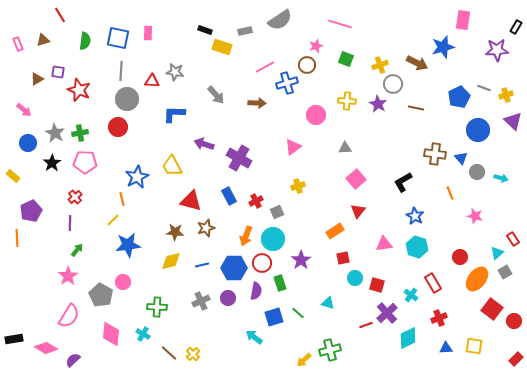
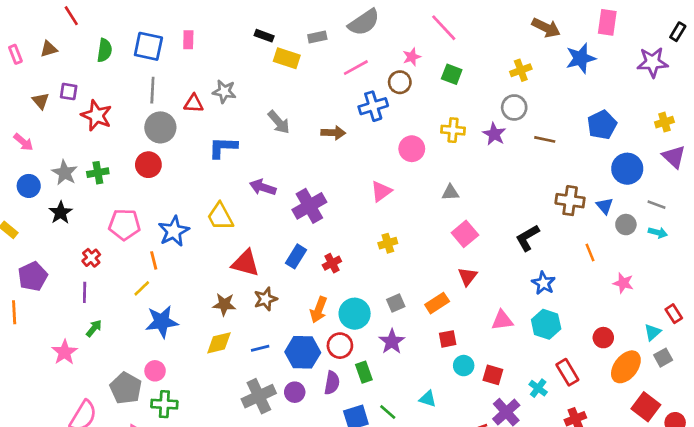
pink line: (340, 24) -> (444, 28), turned 30
brown arrow: (417, 63) -> (546, 28), moved
yellow cross: (380, 65) -> (521, 70), moved
pink line: (265, 67) -> (356, 68), moved
brown triangle: (37, 79) -> (41, 101), turned -40
gray line: (484, 88) -> (657, 205), moved
purple cross: (239, 158) -> (309, 206), turned 30
pink pentagon: (85, 162) -> (124, 225), moved
blue rectangle: (229, 196) -> (296, 256), turned 60
gray square: (277, 212) -> (396, 303), moved
pink star: (68, 276) -> (65, 352), moved
gray cross: (201, 301) -> (259, 396), size x1.4
green cross: (157, 307) -> (164, 404), moved

